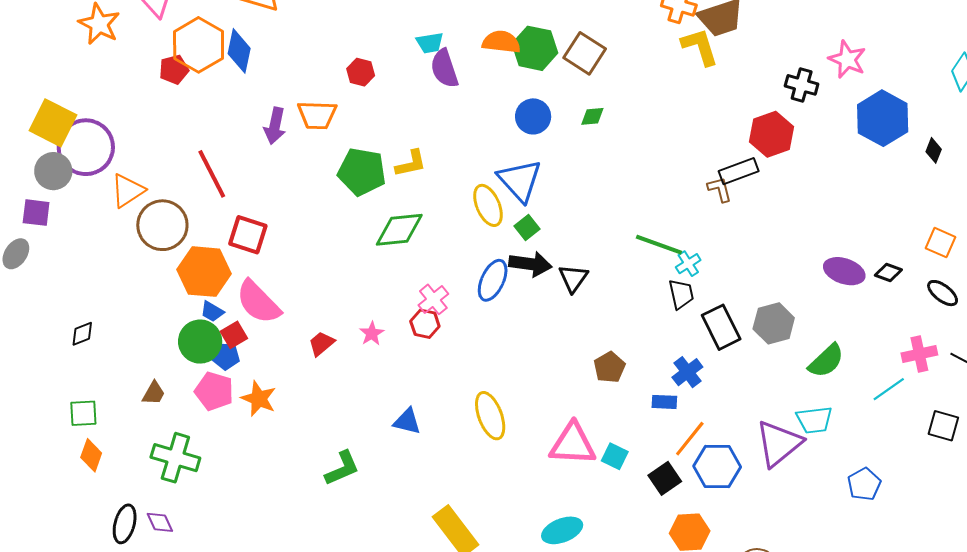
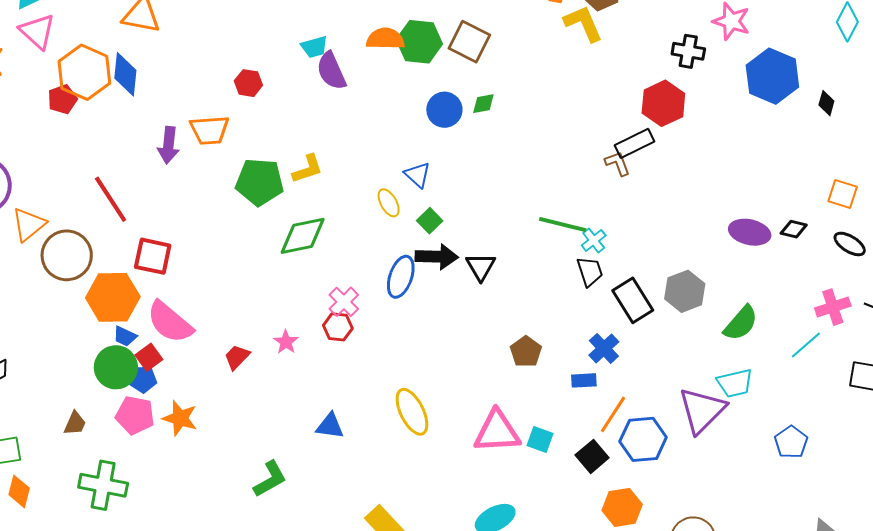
blue circle: (533, 116) -> (444, 110), moved
blue triangle: (520, 180) -> (418, 175), size x0.6
yellow ellipse: (488, 205) -> (389, 203), size x0.7

